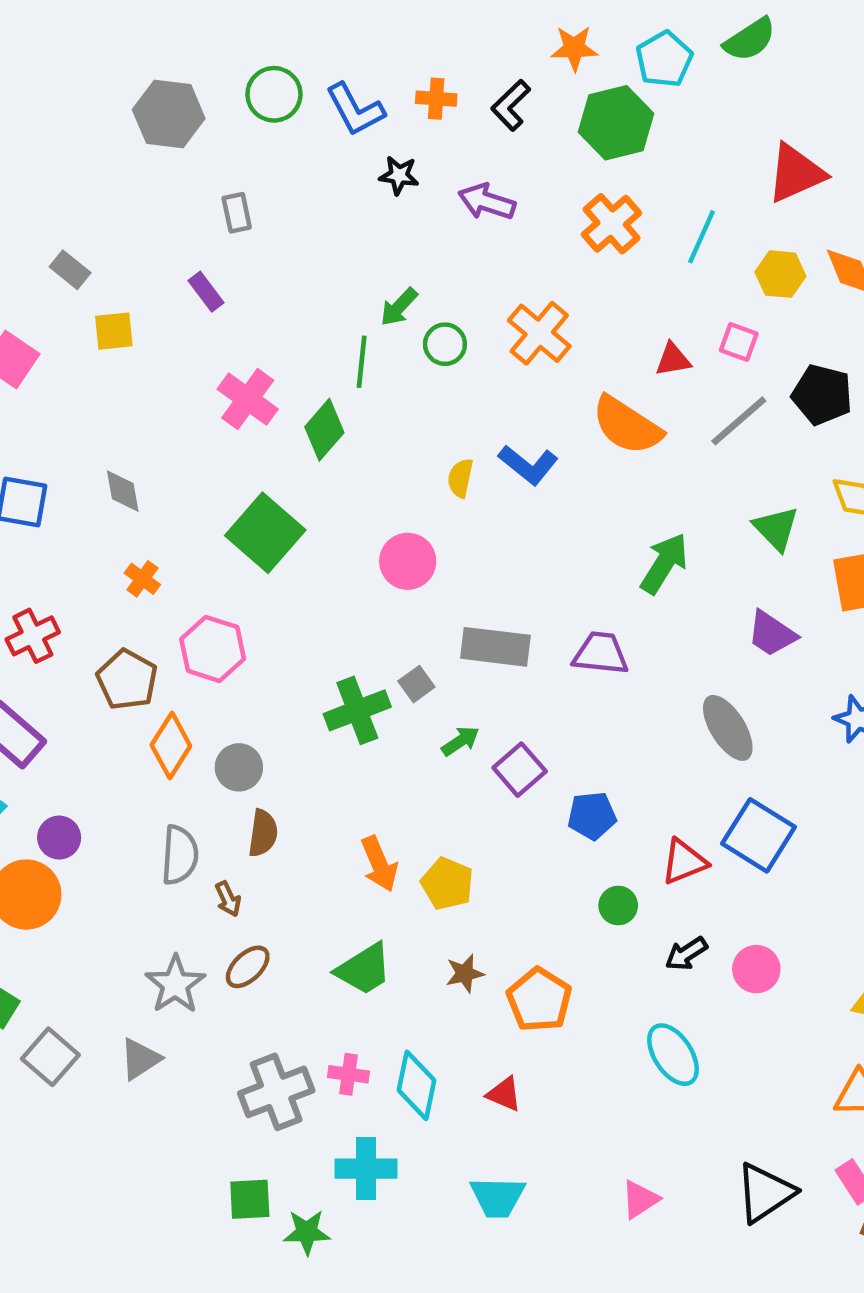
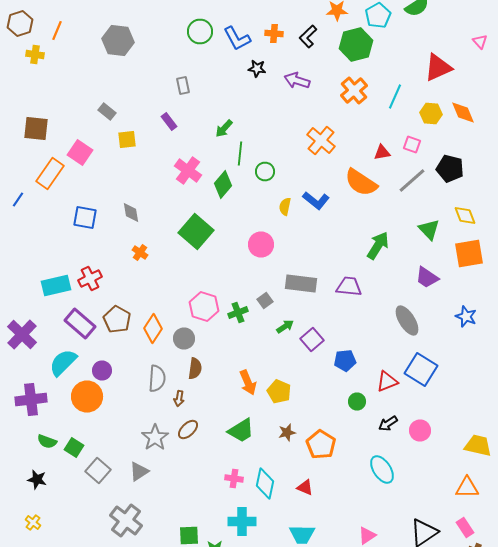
gray hexagon: (169, 114) -> (118, 40), moved
green arrow: (399, 307) -> (224, 128), moved
green circle: (445, 344) -> (265, 172), moved
pink hexagon: (213, 649) -> (204, 306), moved
brown pentagon: (127, 680) -> (117, 320), moved
green cross: (357, 710) -> (238, 312), size x0.7
brown arrow: (228, 899) -> (179, 398), turned 35
gray cross: (276, 1092) -> (126, 520), moved, turned -32

